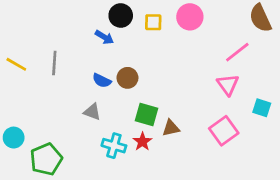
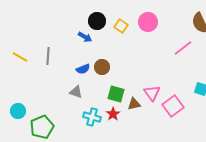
yellow square: (153, 22) -> (121, 26), turned 32
blue semicircle: (102, 81) -> (83, 69), turned -48
pink triangle: (228, 85) -> (152, 93), moved

